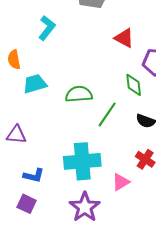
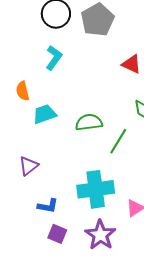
purple triangle: (16, 135) -> (29, 166), turned -40
purple square: (27, 204) -> (57, 234), moved

